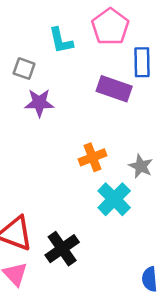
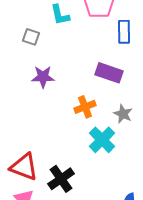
purple rectangle: (114, 89) -> (109, 73), moved
purple star: (39, 103) -> (43, 77), moved

